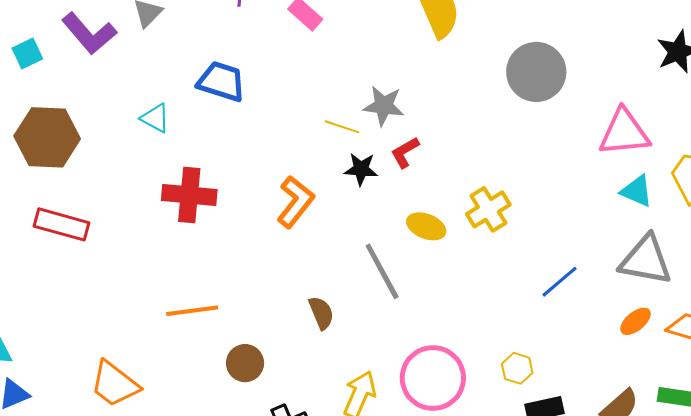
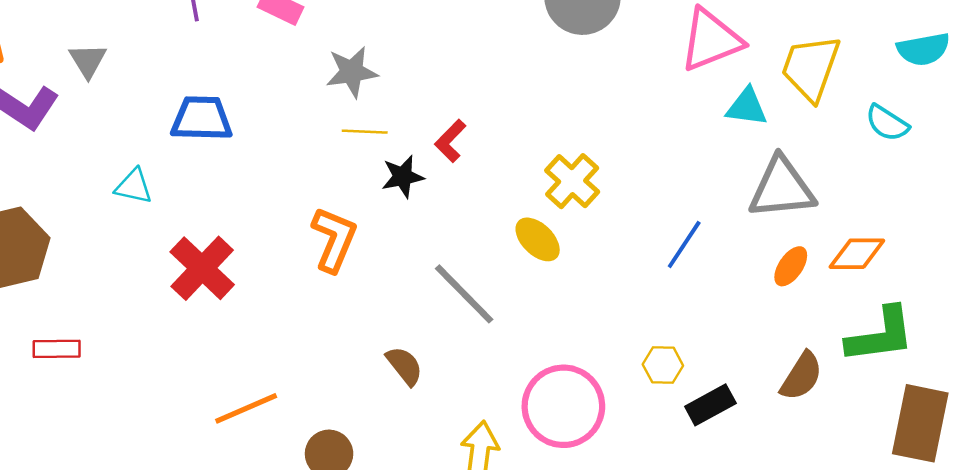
gray star: (384, 106) -> (352, 72), moved
red cross: (189, 195) -> (202, 268), turned -36
red rectangle: (62, 224) -> (57, 349), size x0.7
yellow ellipse: (426, 226) -> (538, 239), moved, turned 39

